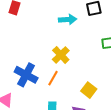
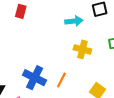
yellow cross: (61, 55) -> (82, 49), moved, turned -30

